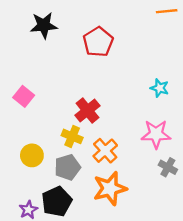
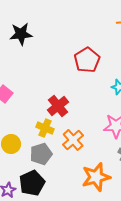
red pentagon: (98, 42) -> (87, 60), moved
orange star: (110, 189) -> (96, 177), moved

